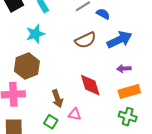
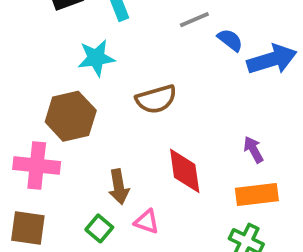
brown semicircle: (85, 40) -> (156, 99), moved
blue arrow: (119, 40) -> (272, 59), moved
purple arrow: (124, 69) -> (253, 150), turned 56

